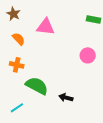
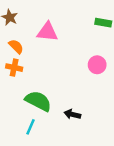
orange cross: (17, 65) -> (14, 68), moved
cyan line: (17, 108) -> (30, 127), moved, turned -32

